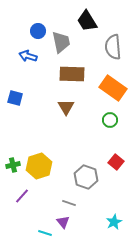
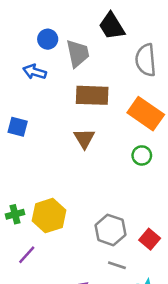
red square: (116, 162) -> (150, 239), moved
gray line: (69, 203) -> (117, 265), moved

